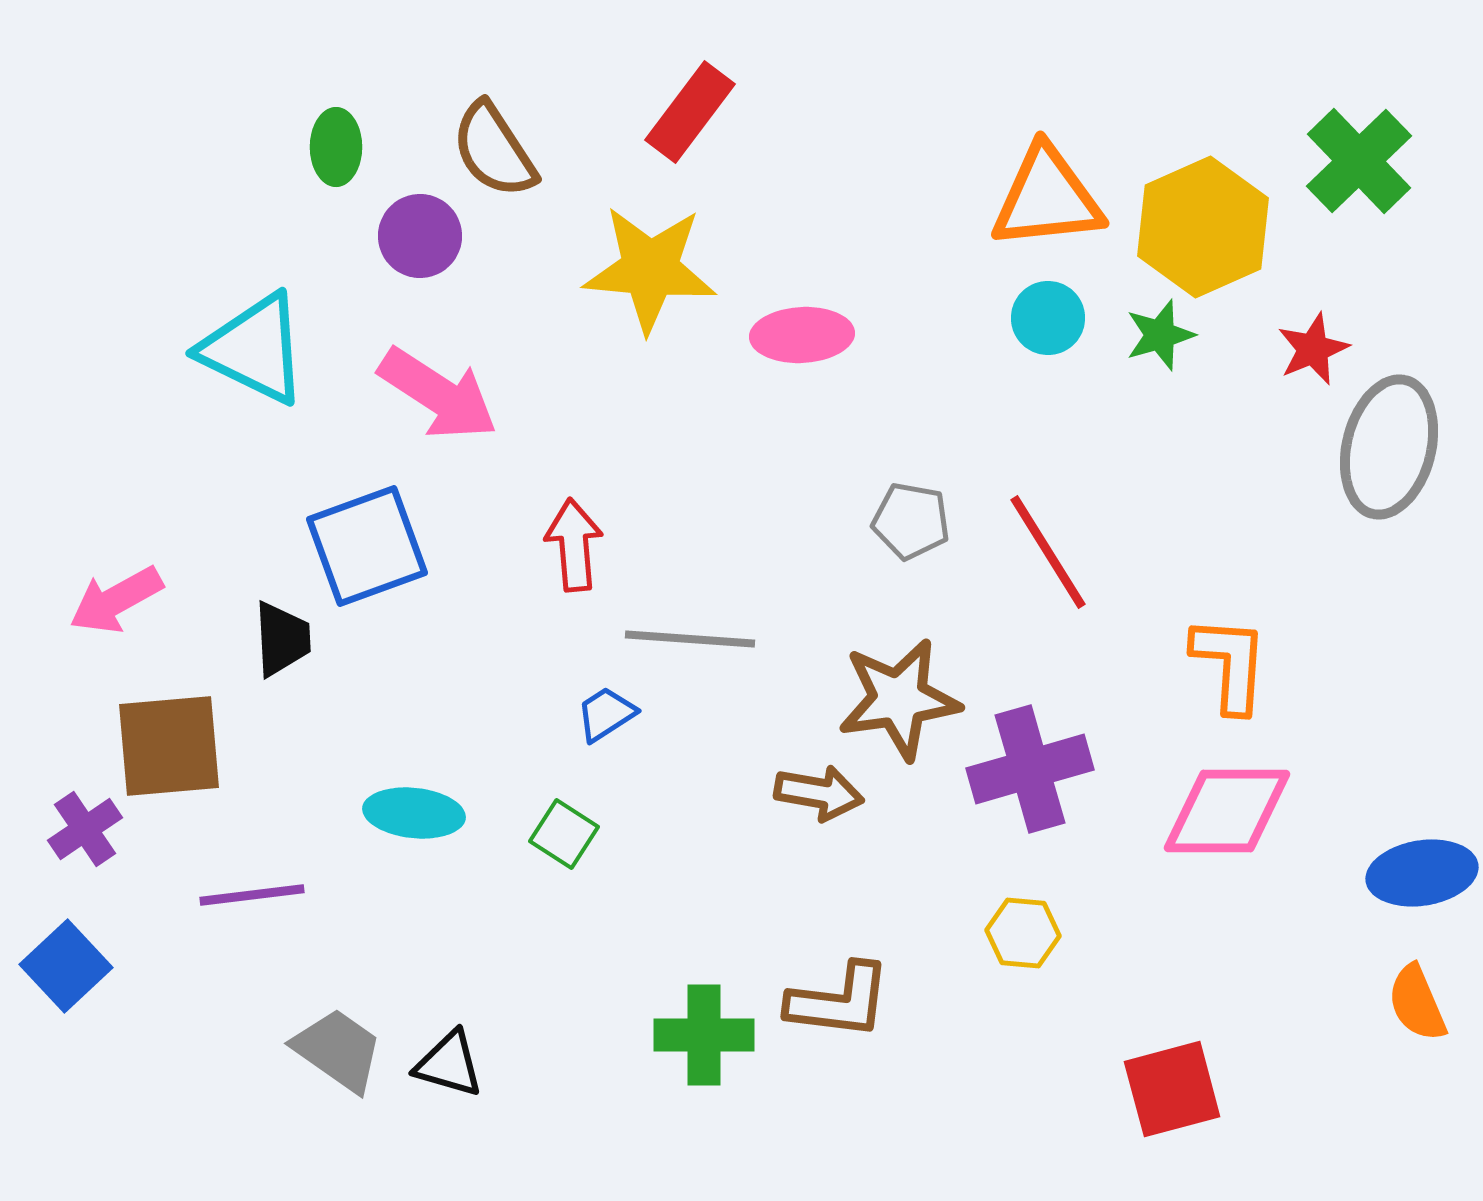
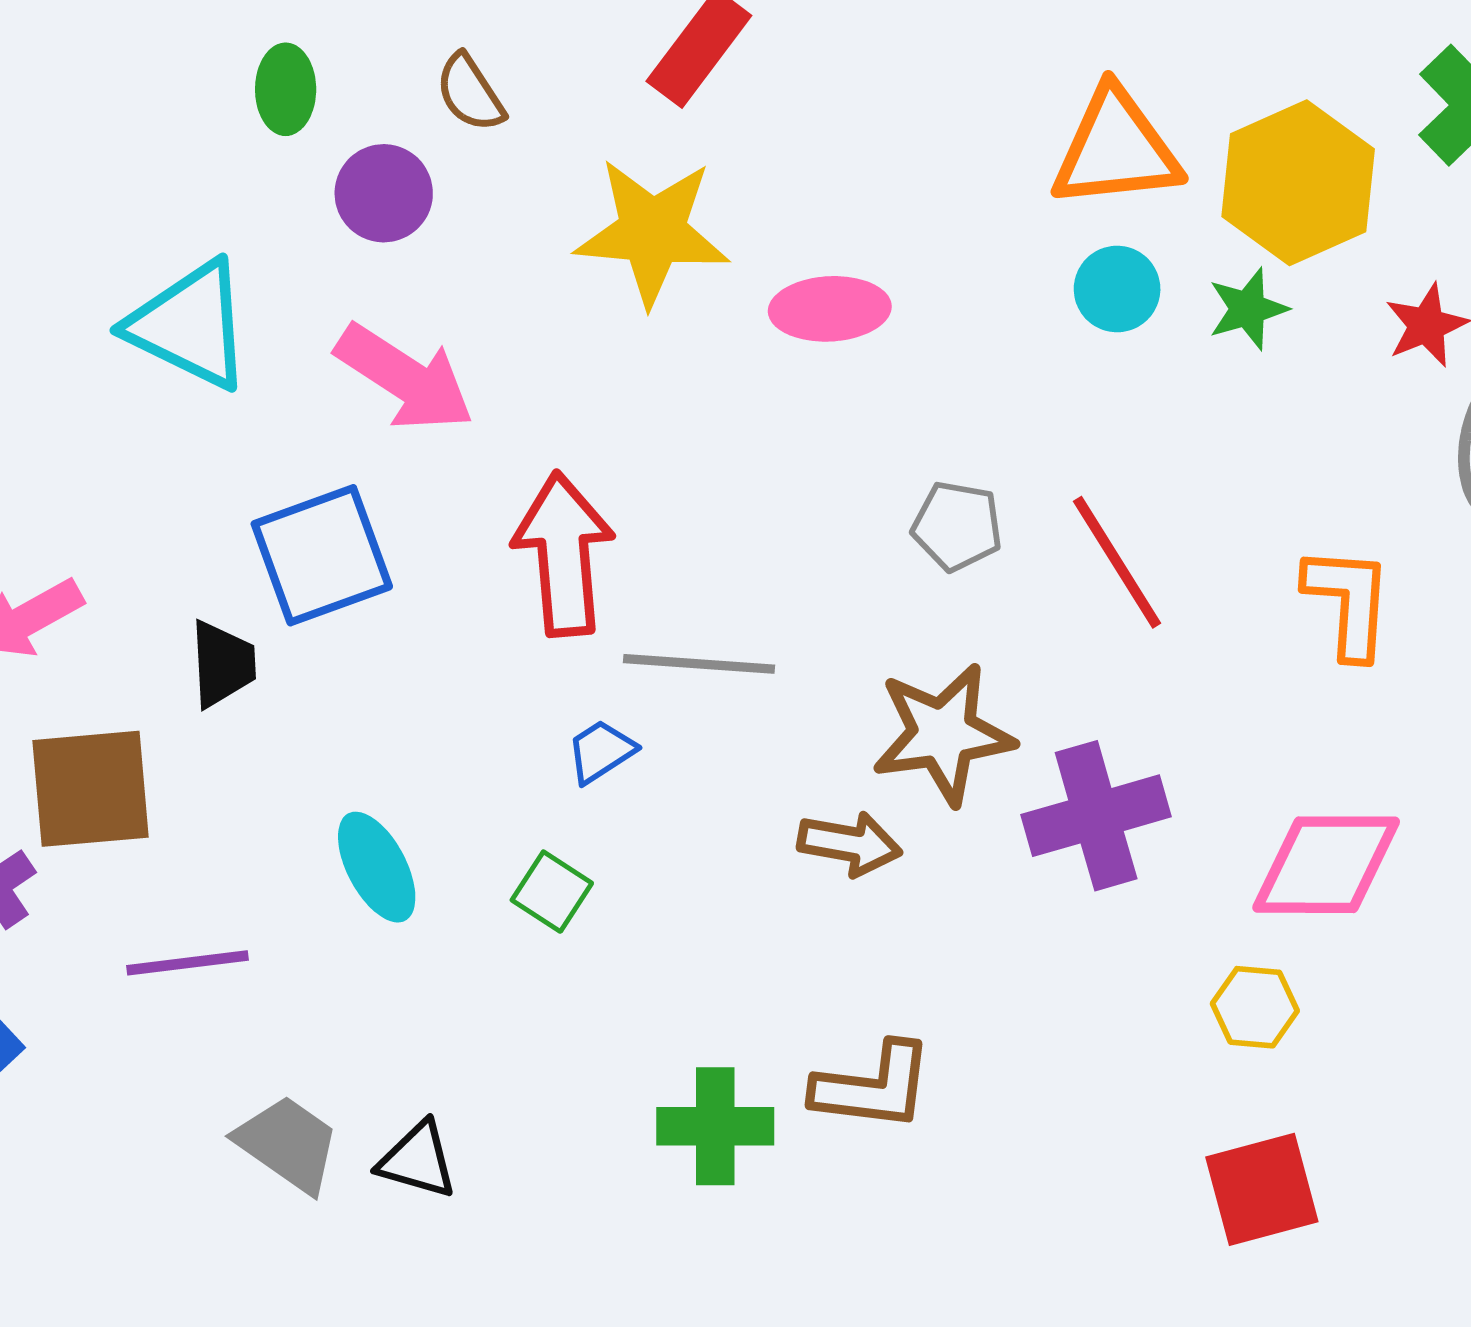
brown semicircle: (494, 150) -> (470, 93), size x0.7
red arrow: (574, 545) -> (564, 554), size x1.5
orange L-shape: (1230, 664) -> (1348, 602), moved
cyan ellipse: (414, 813) -> (377, 867), turned 56
yellow hexagon: (1023, 933) -> (1255, 1007), moved

